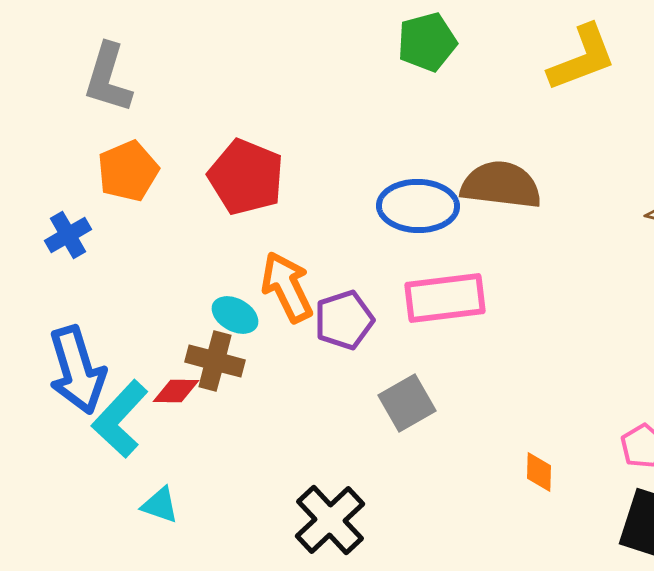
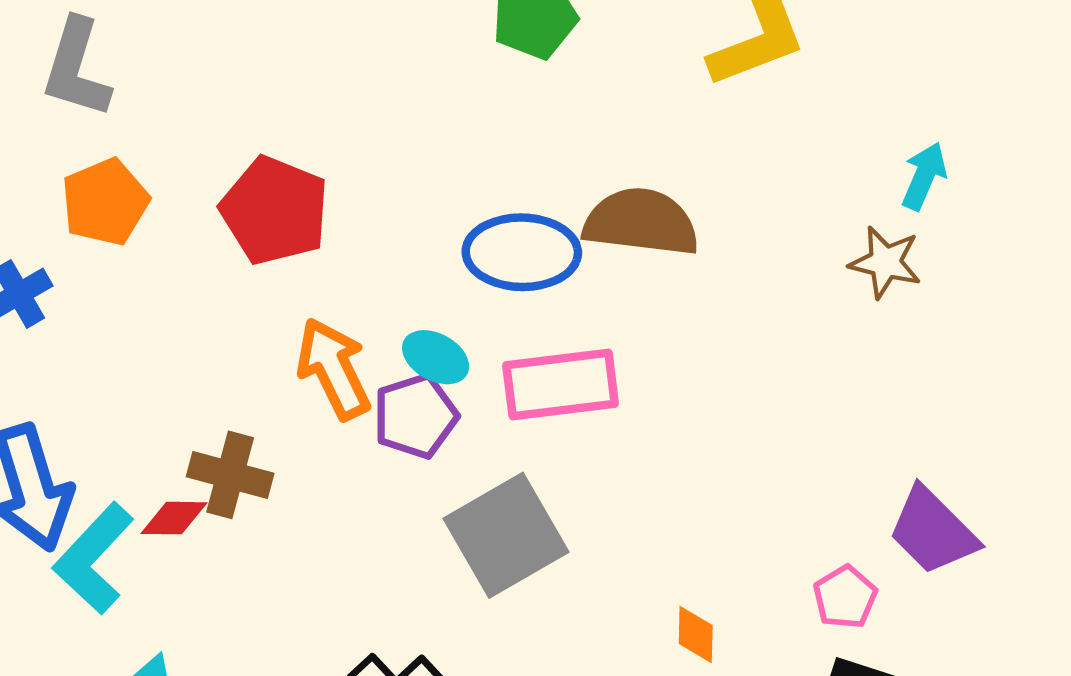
cyan ellipse: (235, 315) -> (436, 357), moved
gray square: (407, 403) -> (506, 535), size x1.5

